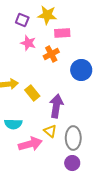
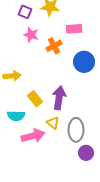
pink rectangle: (62, 33) -> (74, 29), moved
yellow rectangle: (32, 93) -> (35, 99), moved
purple circle: (72, 163) -> (86, 153), moved

